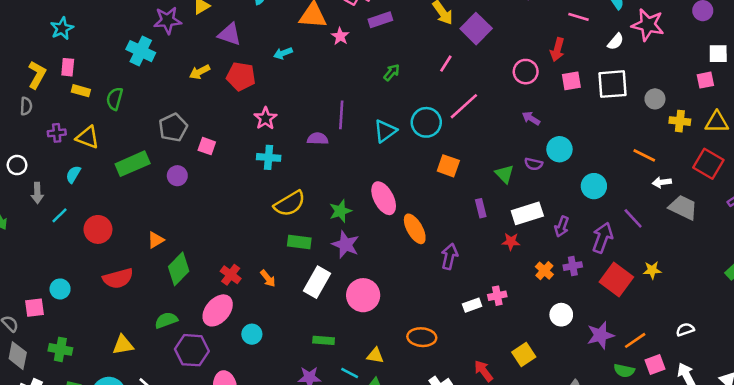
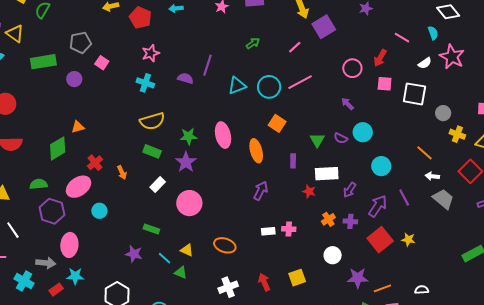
orange ellipse: (415, 229) -> (256, 151), moved
orange triangle: (156, 240) -> (78, 127), moved
white rectangle: (317, 282) -> (158, 185), size x0.7

